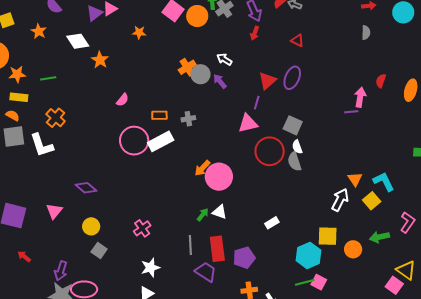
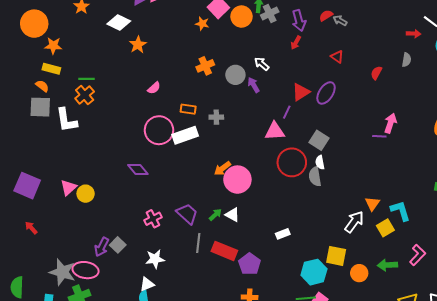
orange star: (139, 32) -> (202, 24), moved
white diamond: (78, 41) -> (119, 23), turned -40
orange cross: (187, 67) -> (205, 66), moved
green line: (48, 78) -> (87, 79), moved
red semicircle: (381, 81) -> (376, 73), moved
purple diamond: (86, 188) -> (138, 169), moved
yellow circle: (91, 226) -> (86, 194), moved
red rectangle: (217, 249) -> (224, 251), turned -70
gray square: (99, 250) -> (118, 245), moved
purple pentagon: (244, 258) -> (250, 264), turned -30
purple arrow: (61, 271) -> (102, 247), moved
purple trapezoid: (206, 272) -> (187, 214), moved

